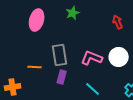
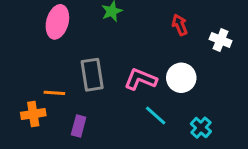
purple rectangle: (62, 77) -> (79, 126), moved
orange cross: (13, 87) -> (33, 114), moved
cyan line: (93, 89) -> (156, 116), moved

